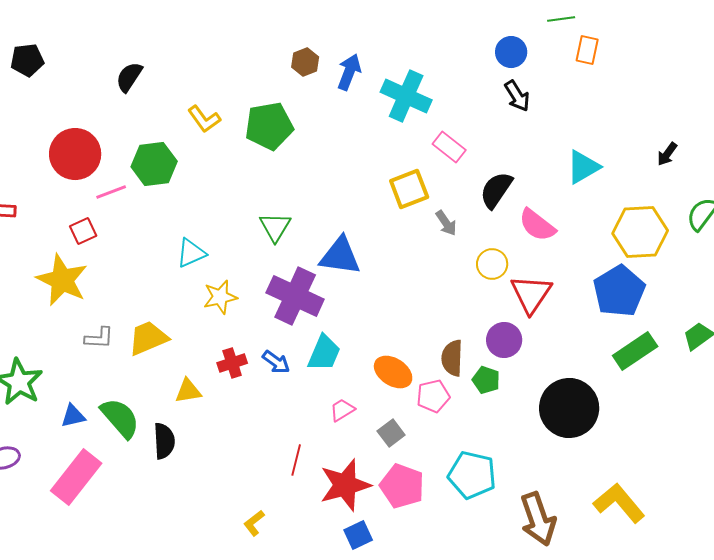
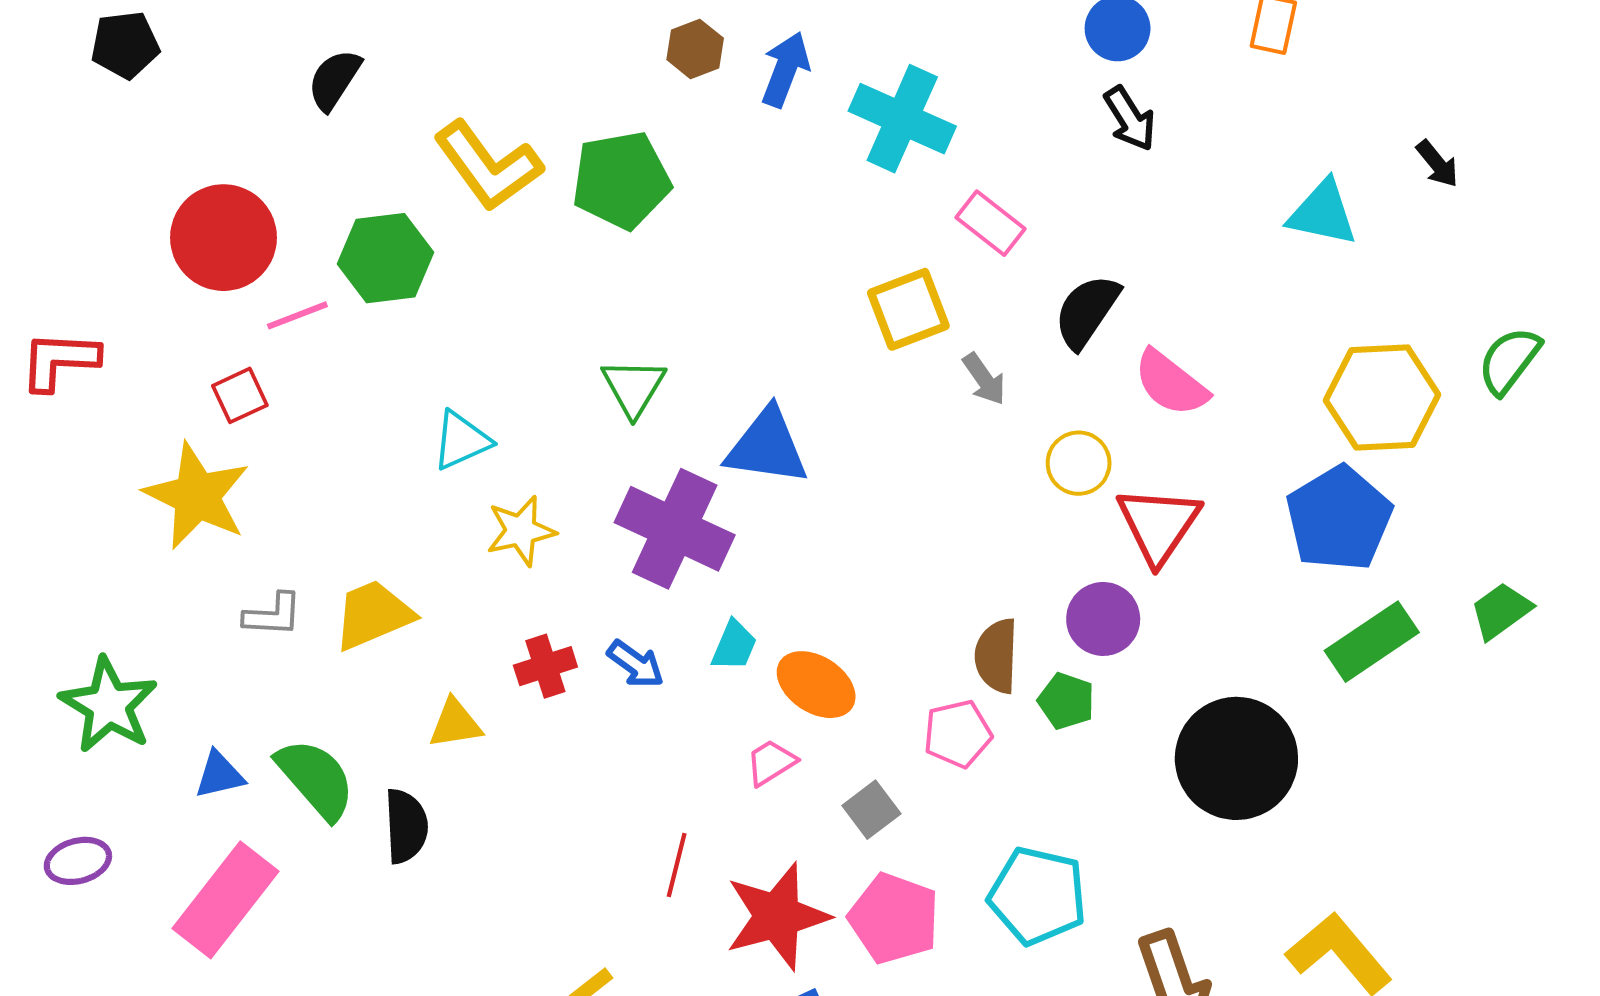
yellow L-shape: (204, 119) -> (488, 166), size x1.6
black arrow: (667, 154) -> (1437, 164), moved, turned -75
cyan triangle: (583, 167) -> (1323, 213), moved, turned 42
cyan trapezoid: (324, 353) -> (734, 646), size x0.7
orange ellipse: (393, 372) -> (816, 685), moved

